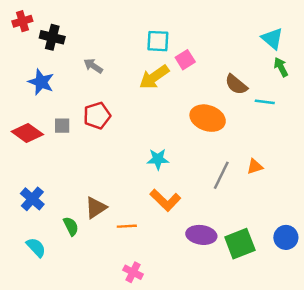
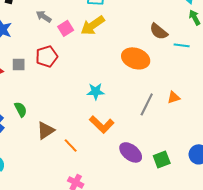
pink square: (185, 60) -> (66, 28), moved
green semicircle: (71, 226) -> (21, 109), moved
orange line: (127, 226) -> (71, 145), turned 49
purple ellipse: (201, 235) -> (131, 152), turned 30
green square: (240, 244) -> (162, 159), size x0.7

